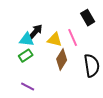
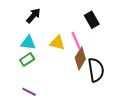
black arrow: (36, 32) -> (33, 16), moved
brown diamond: (62, 60) -> (80, 58), moved

